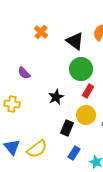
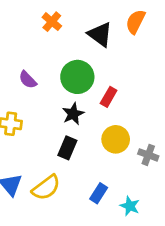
green circle: (81, 69) -> (77, 77), moved
red rectangle: (88, 91) -> (109, 97), moved
black rectangle: (67, 128) -> (67, 148), moved

